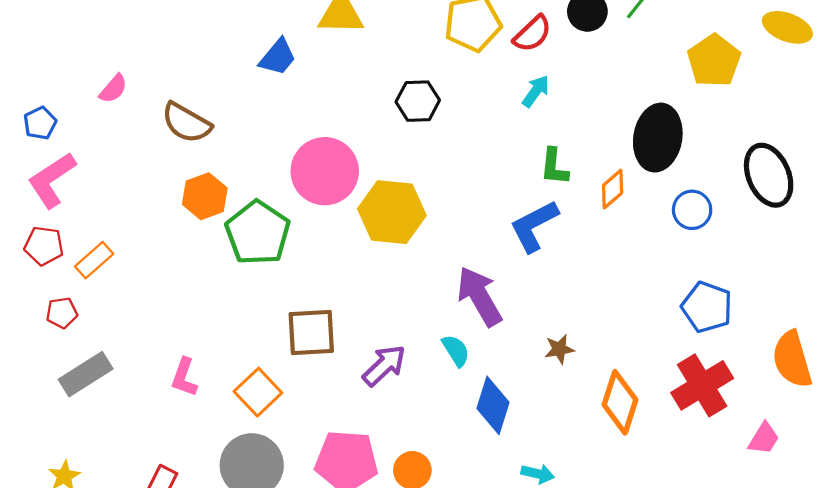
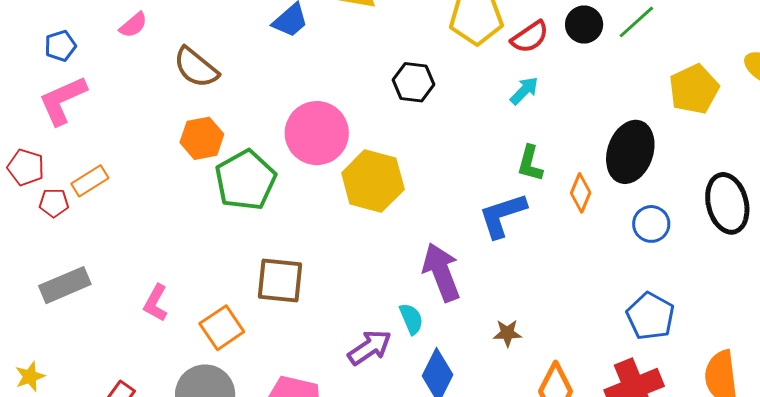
orange diamond: (613, 189) -> (581, 193), turned -36
red pentagon: (44, 246) -> (26, 167), moved
red pentagon: (62, 313) -> (54, 203), moved
purple arrow: (384, 366) -> (370, 347), moved

